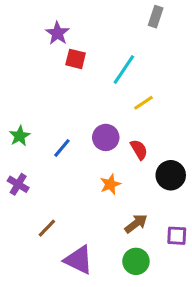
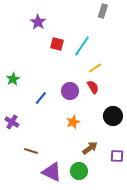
red square: (76, 59) -> (57, 44), moved
green star: (20, 136) -> (13, 79), moved
red semicircle: (139, 150) -> (93, 87), moved
brown line: (47, 228) -> (31, 151), turned 64
green circle: (136, 261) -> (79, 171), moved

